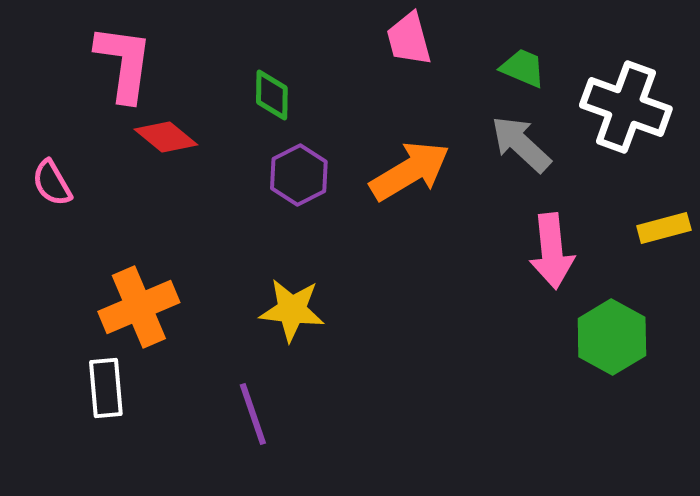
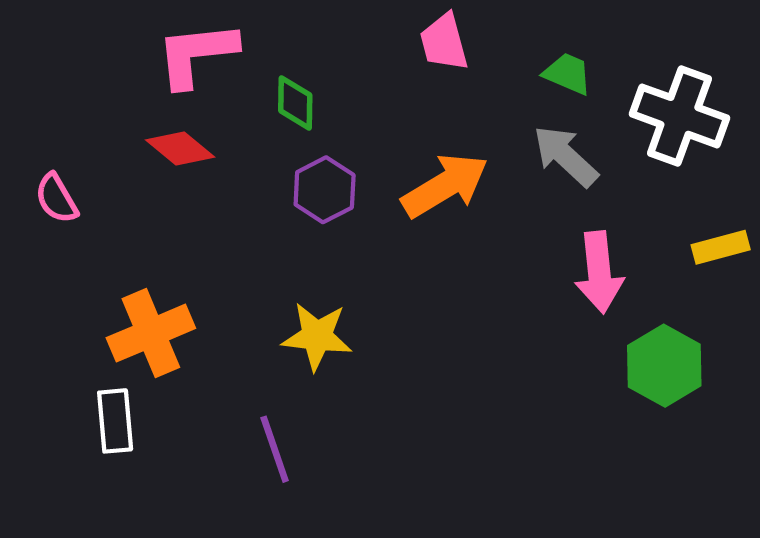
pink L-shape: (124, 63) -> (196, 54), moved, turned -104

